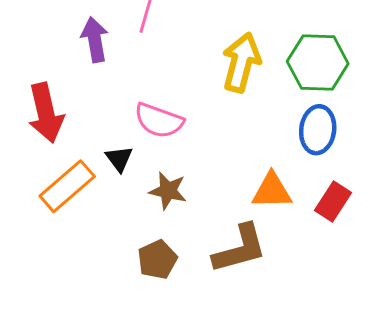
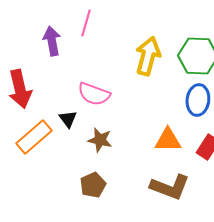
brown L-shape: (240, 249) -> (170, 187), moved, turned 36

